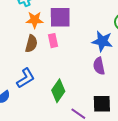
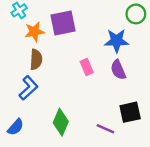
pink rectangle: (53, 41) -> (87, 67), moved
blue L-shape: (26, 78) -> (28, 88), moved
green diamond: (58, 91) -> (61, 122), moved

